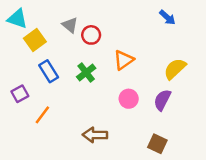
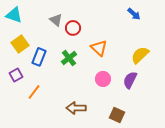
yellow square: (35, 40) -> (20, 44), moved
orange triangle: (124, 60) -> (99, 48), turned -42
blue rectangle: (49, 71) -> (39, 57), turned 54
brown square: (157, 144) -> (117, 115), moved

